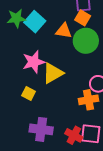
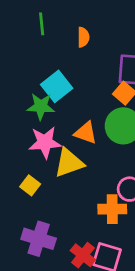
green star: (16, 18) -> (41, 106), moved
orange triangle: (64, 31) -> (86, 133), moved

